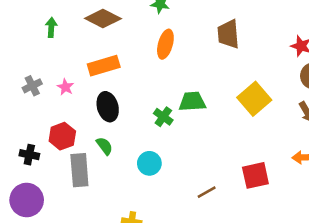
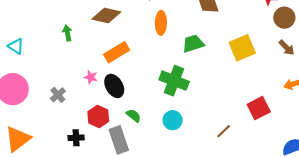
gray cross: (32, 86) -> (58, 95), moved
yellow square: (254, 99) -> (242, 48), turned 32
green trapezoid: (192, 102) -> (193, 44), moved
black ellipse: (108, 107) -> (114, 86), moved
green cross: (163, 117) -> (174, 81), size x1.8

